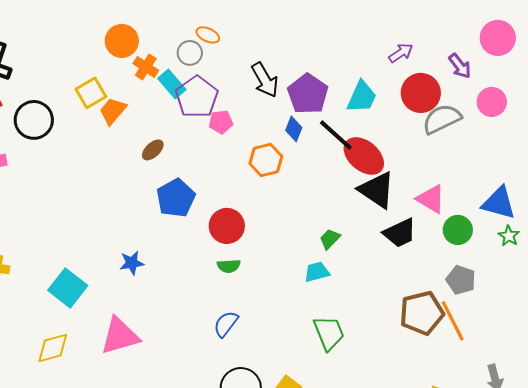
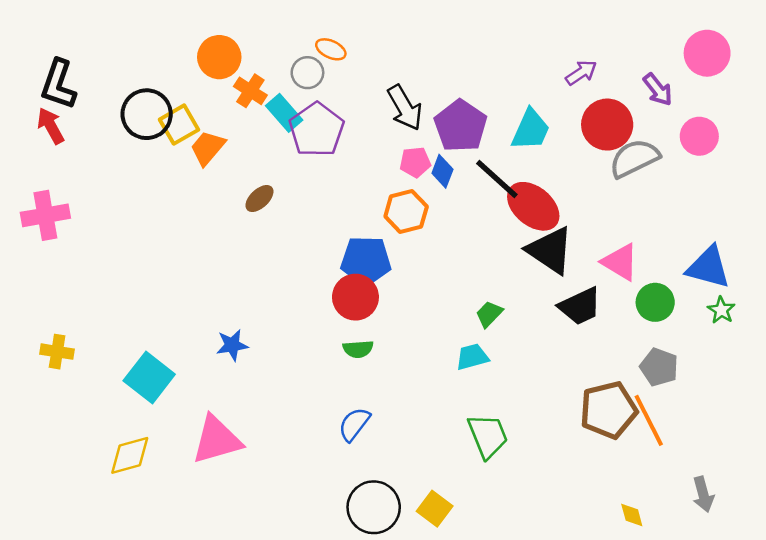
black circle: (34, 120) -> (147, 114), moved
pink pentagon: (221, 122) -> (415, 162), moved
blue pentagon: (176, 198) -> (366, 261), moved, turned 30

